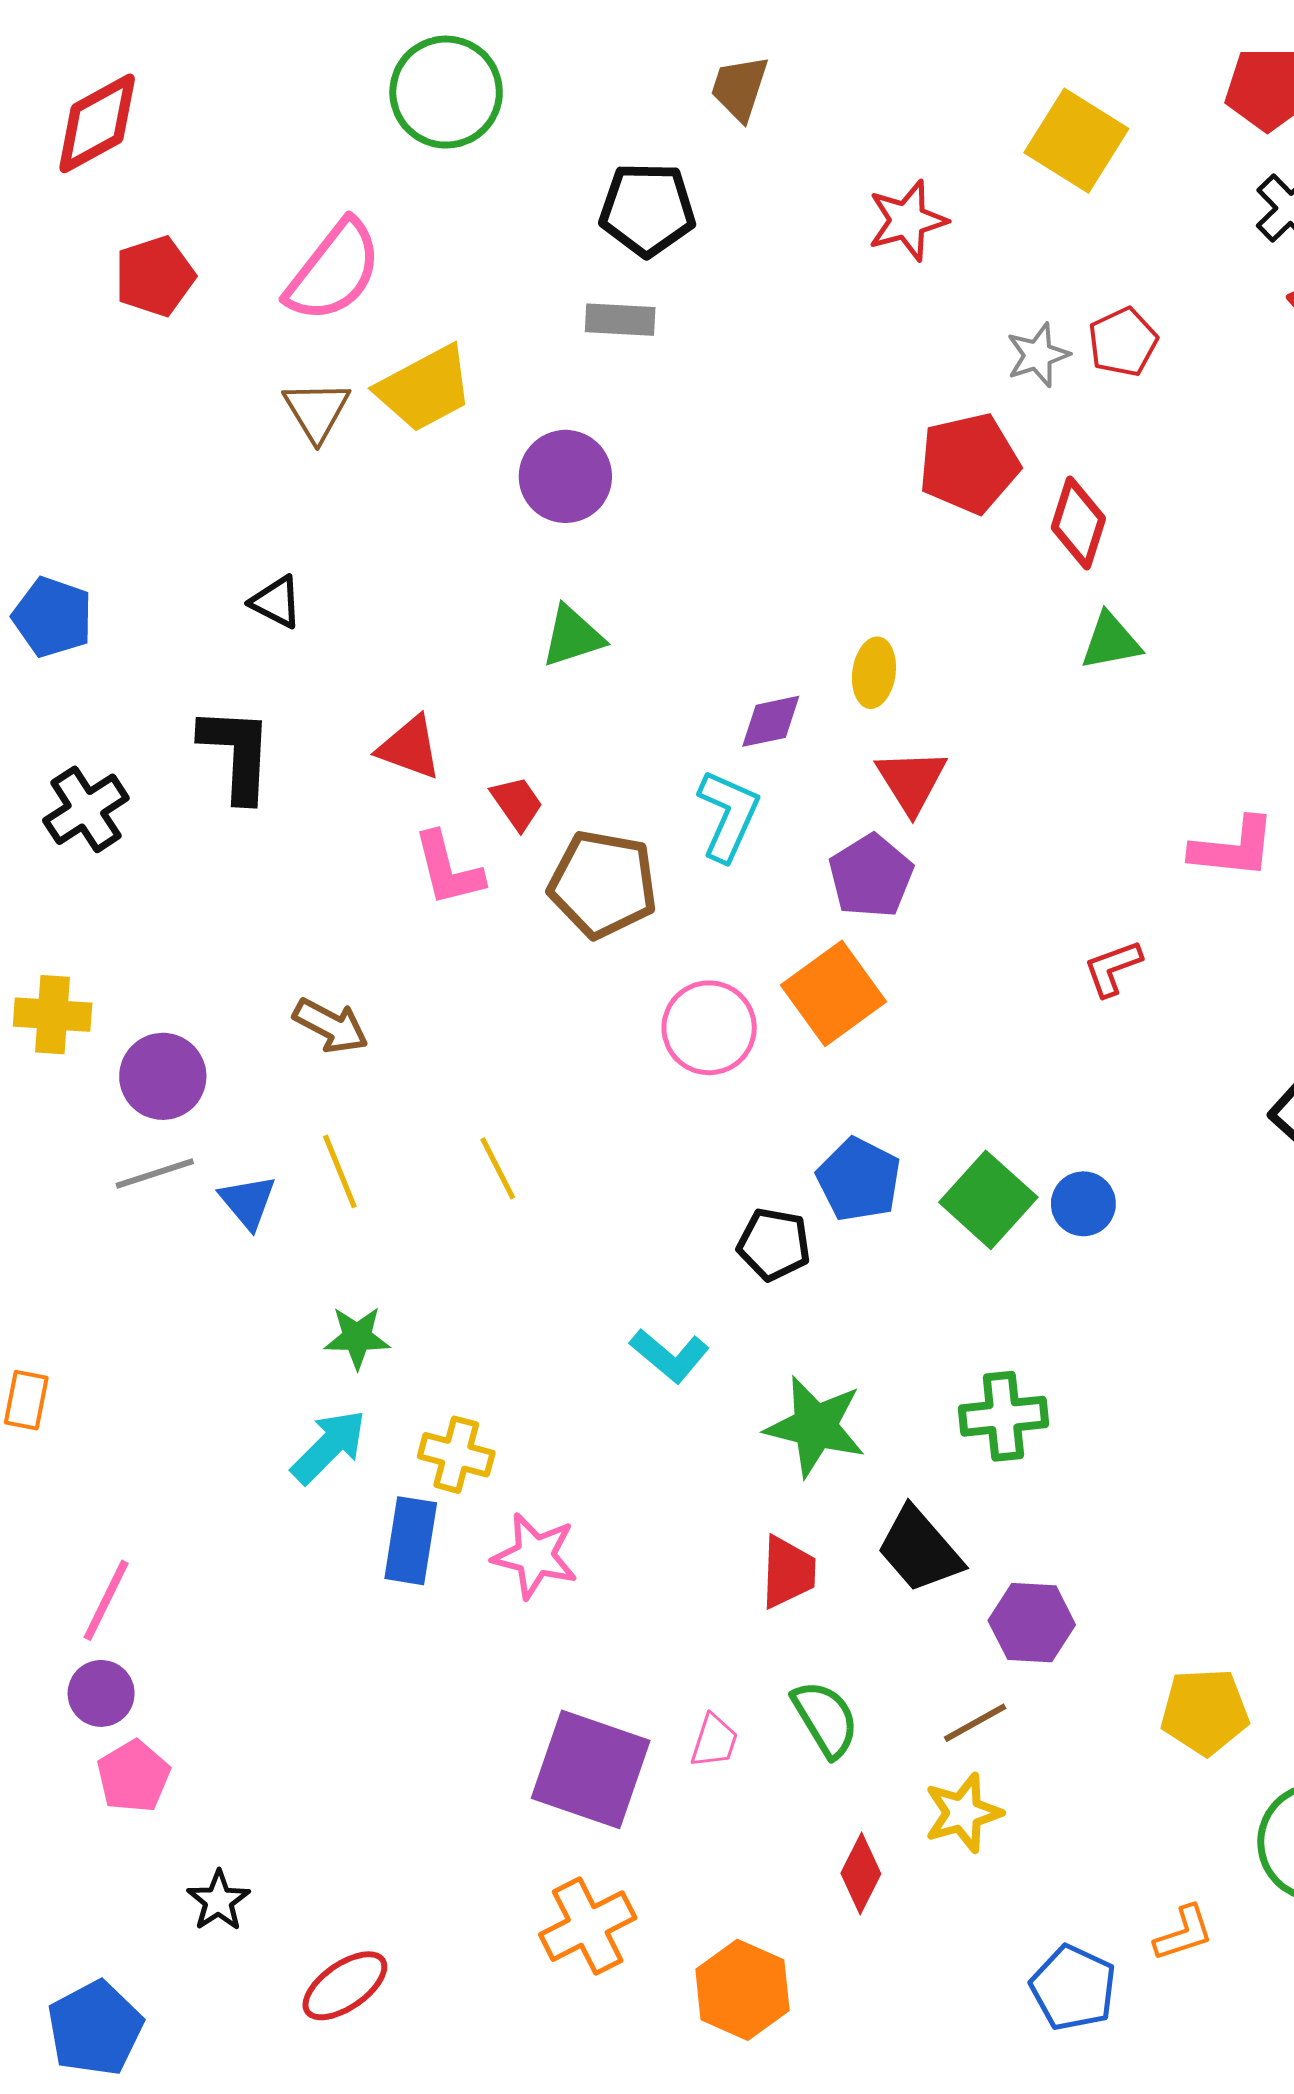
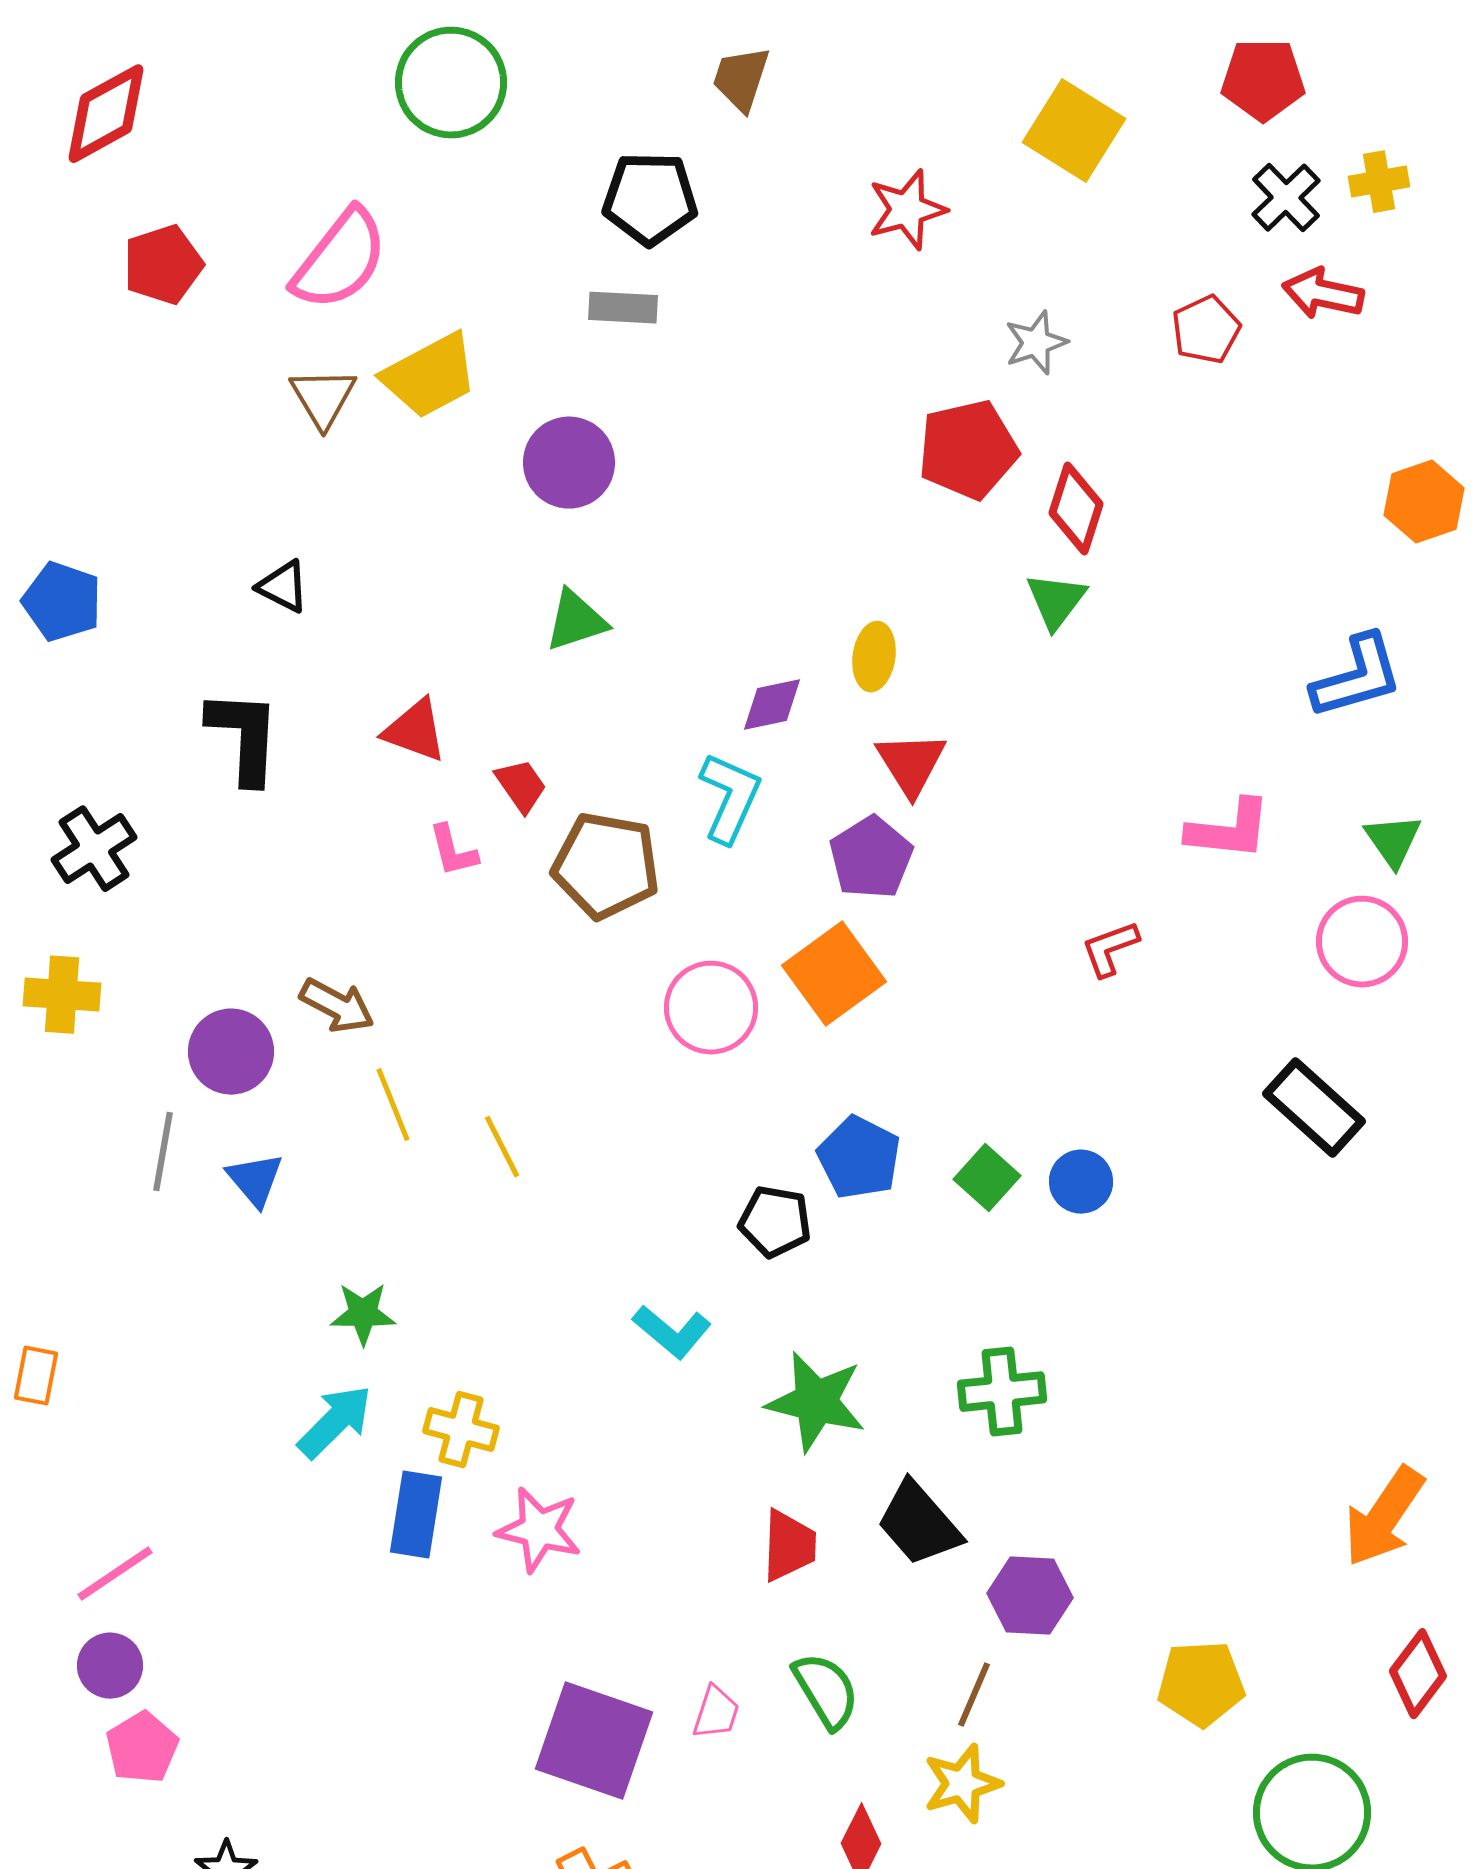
red pentagon: (1123, 342) -> (1206, 330), moved
green triangle: (1111, 641) -> (1056, 601), moved, turned -42
black cross: (86, 809) -> (94, 849), moved
pink L-shape: (448, 869) -> (453, 851), size x0.7
purple circle: (163, 1076) -> (231, 1052), moved
yellow line: (340, 1171) -> (393, 1105), moved
gray line: (155, 1173) -> (163, 1152), turned -62
green square: (988, 1200) -> (987, 1178), size x0.7
pink line: (106, 1600) -> (115, 1574), turned 30
brown line: (975, 1723) -> (974, 1695), turned -38

